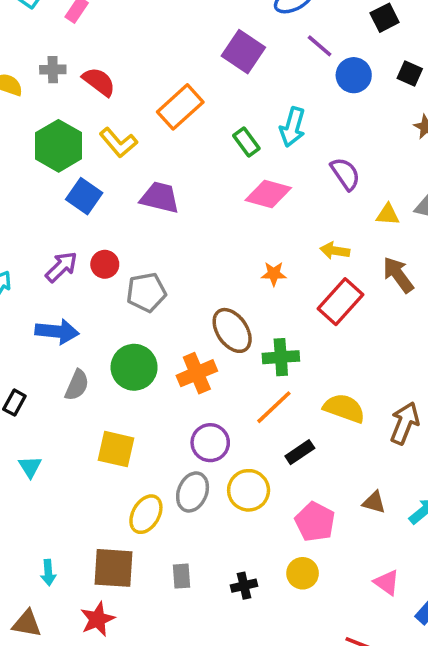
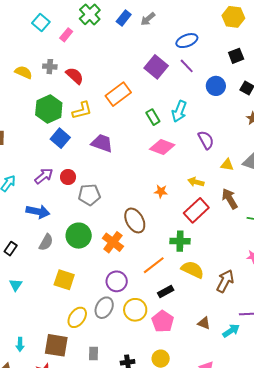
purple line: (320, 46) -> (187, 66), moved
yellow L-shape: (118, 143) -> (82, 110), turned -70
green cross: (281, 357) -> (180, 241), moved
orange cross: (197, 373) -> (113, 242), turned -35
pink pentagon: (315, 522) -> (163, 321), moved

